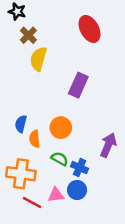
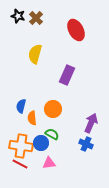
brown cross: (28, 35) -> (36, 18), moved
blue cross: (80, 168) -> (86, 144), moved
blue circle: (77, 190) -> (41, 143), moved
red line: (32, 202) -> (20, 164), moved

